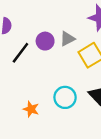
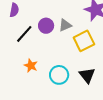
orange star: (31, 109) -> (31, 66), moved

